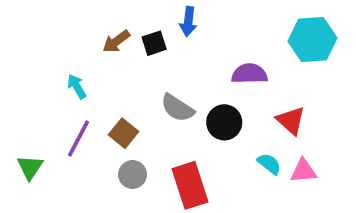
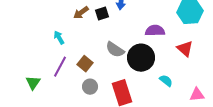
red triangle: (291, 121) -> (185, 49), moved
black circle: (224, 122) -> (141, 58), size x1.4
pink triangle: (303, 171) -> (197, 95), moved

